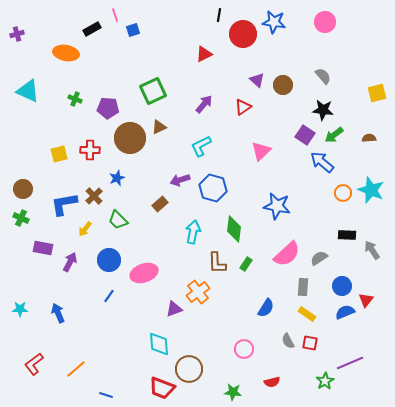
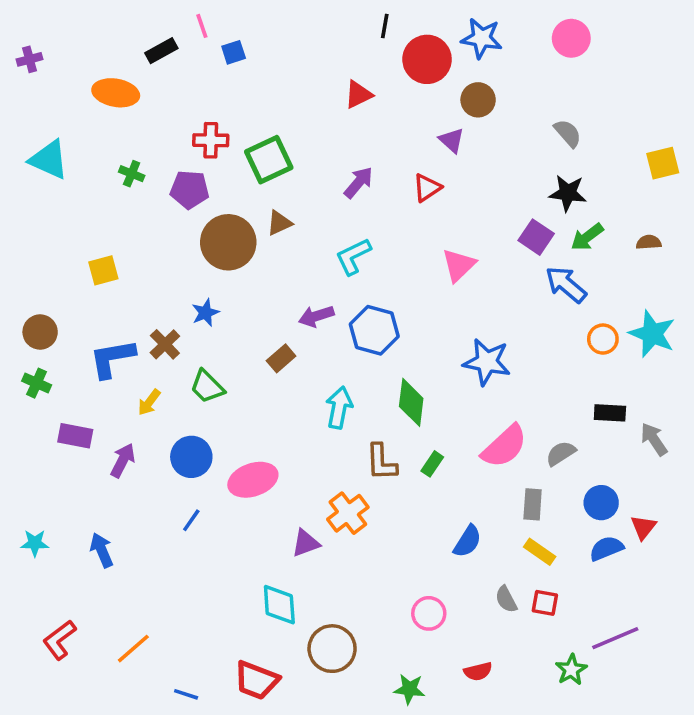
brown circle: (283, 85) -> (478, 100), moved
red cross: (90, 150) -> (211, 140), moved
red trapezoid: (162, 388) -> (256, 680), moved

